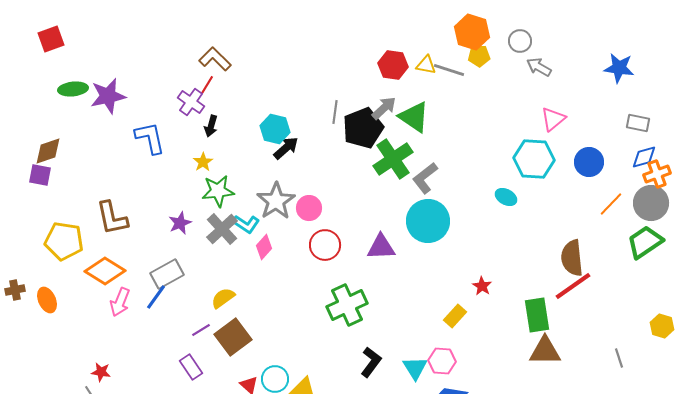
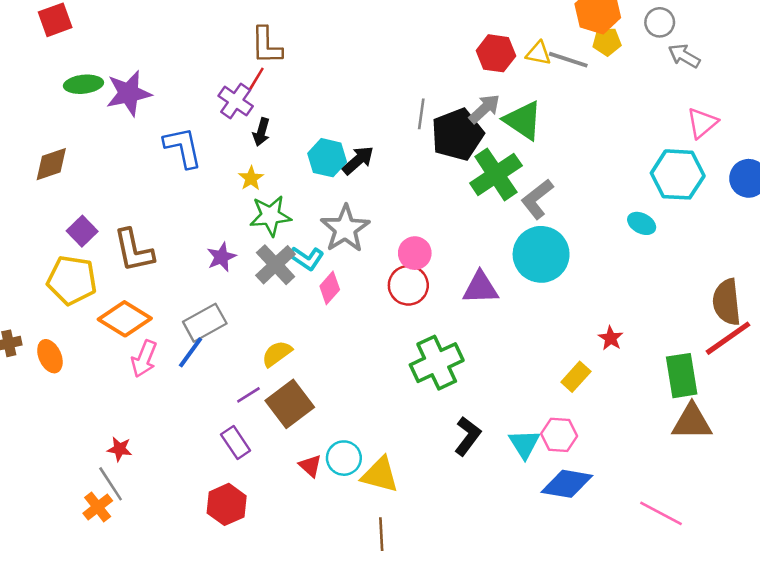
brown L-shape: (215, 59) -> (267, 46), turned -136
cyan hexagon: (275, 129) -> (327, 158), moved
purple square: (40, 175) -> (82, 231), moved, turned 35
pink circle: (309, 208) -> (415, 253), moved

